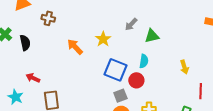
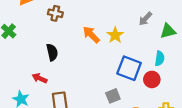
black semicircle: (25, 43) -> (52, 52), moved
orange arrow: (75, 47) -> (91, 35), moved
gray square: (120, 96) -> (113, 96), moved

